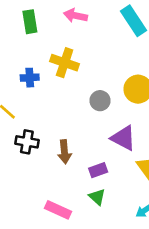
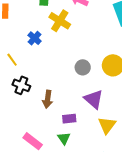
yellow cross: (65, 63) -> (60, 21), moved
blue cross: (30, 78) -> (35, 38), turned 32

